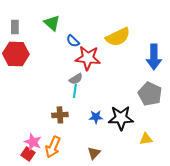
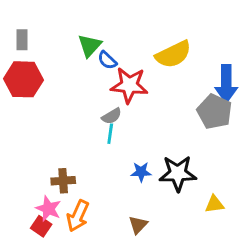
green triangle: (52, 23) -> (90, 46), moved, turned 30
gray pentagon: (150, 94) -> (214, 112), moved
brown cross: (60, 115) -> (63, 181), moved

